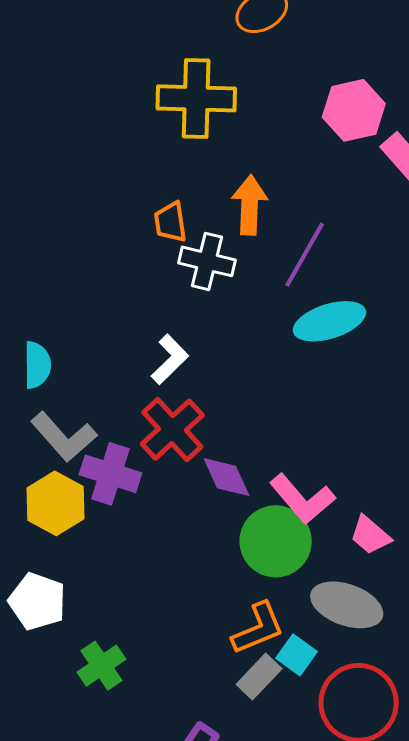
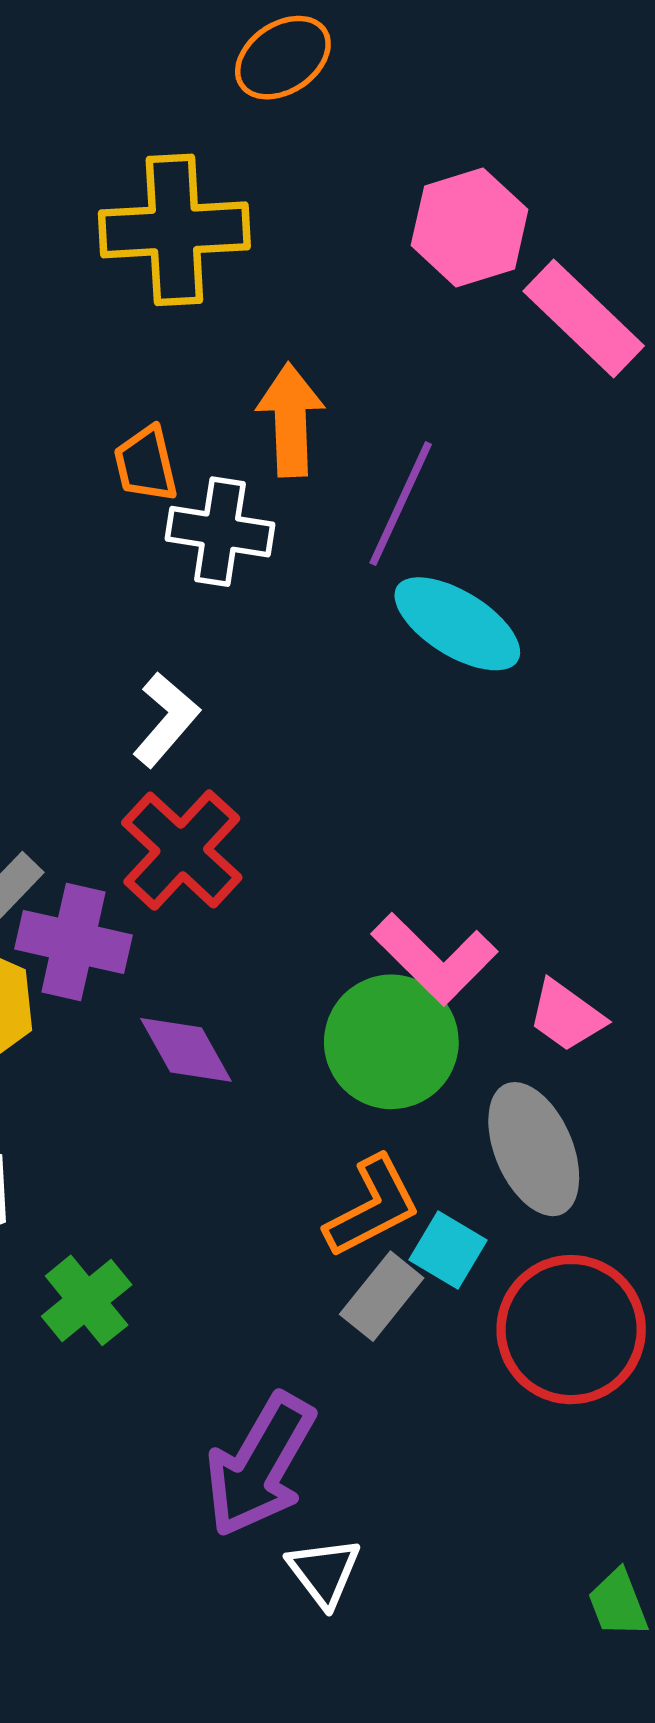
cyan ellipse: (329, 321) -> (457, 624), turned 54
purple diamond: (226, 477) -> (186, 1050), moved
gray ellipse: (347, 605) -> (534, 1149), turned 52

